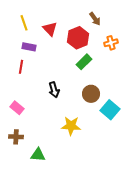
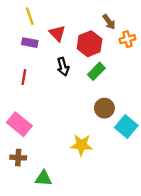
yellow line: (24, 23) -> (30, 16), moved
orange cross: (111, 43) -> (127, 39), moved
purple rectangle: (29, 47) -> (30, 43), moved
black arrow: (54, 90) -> (63, 67), moved
pink rectangle: (17, 108) -> (19, 124), size x1.5

